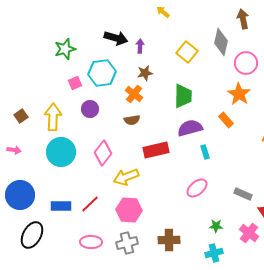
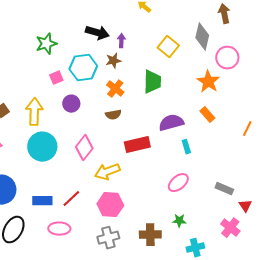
brown star: (145, 73) -> (113, 61), moved
orange star: (239, 94) -> (208, 82), moved
green trapezoid: (183, 96) -> (152, 82), moved
green star: (216, 226) -> (179, 221), moved
pink ellipse: (91, 242) -> (59, 229), moved

